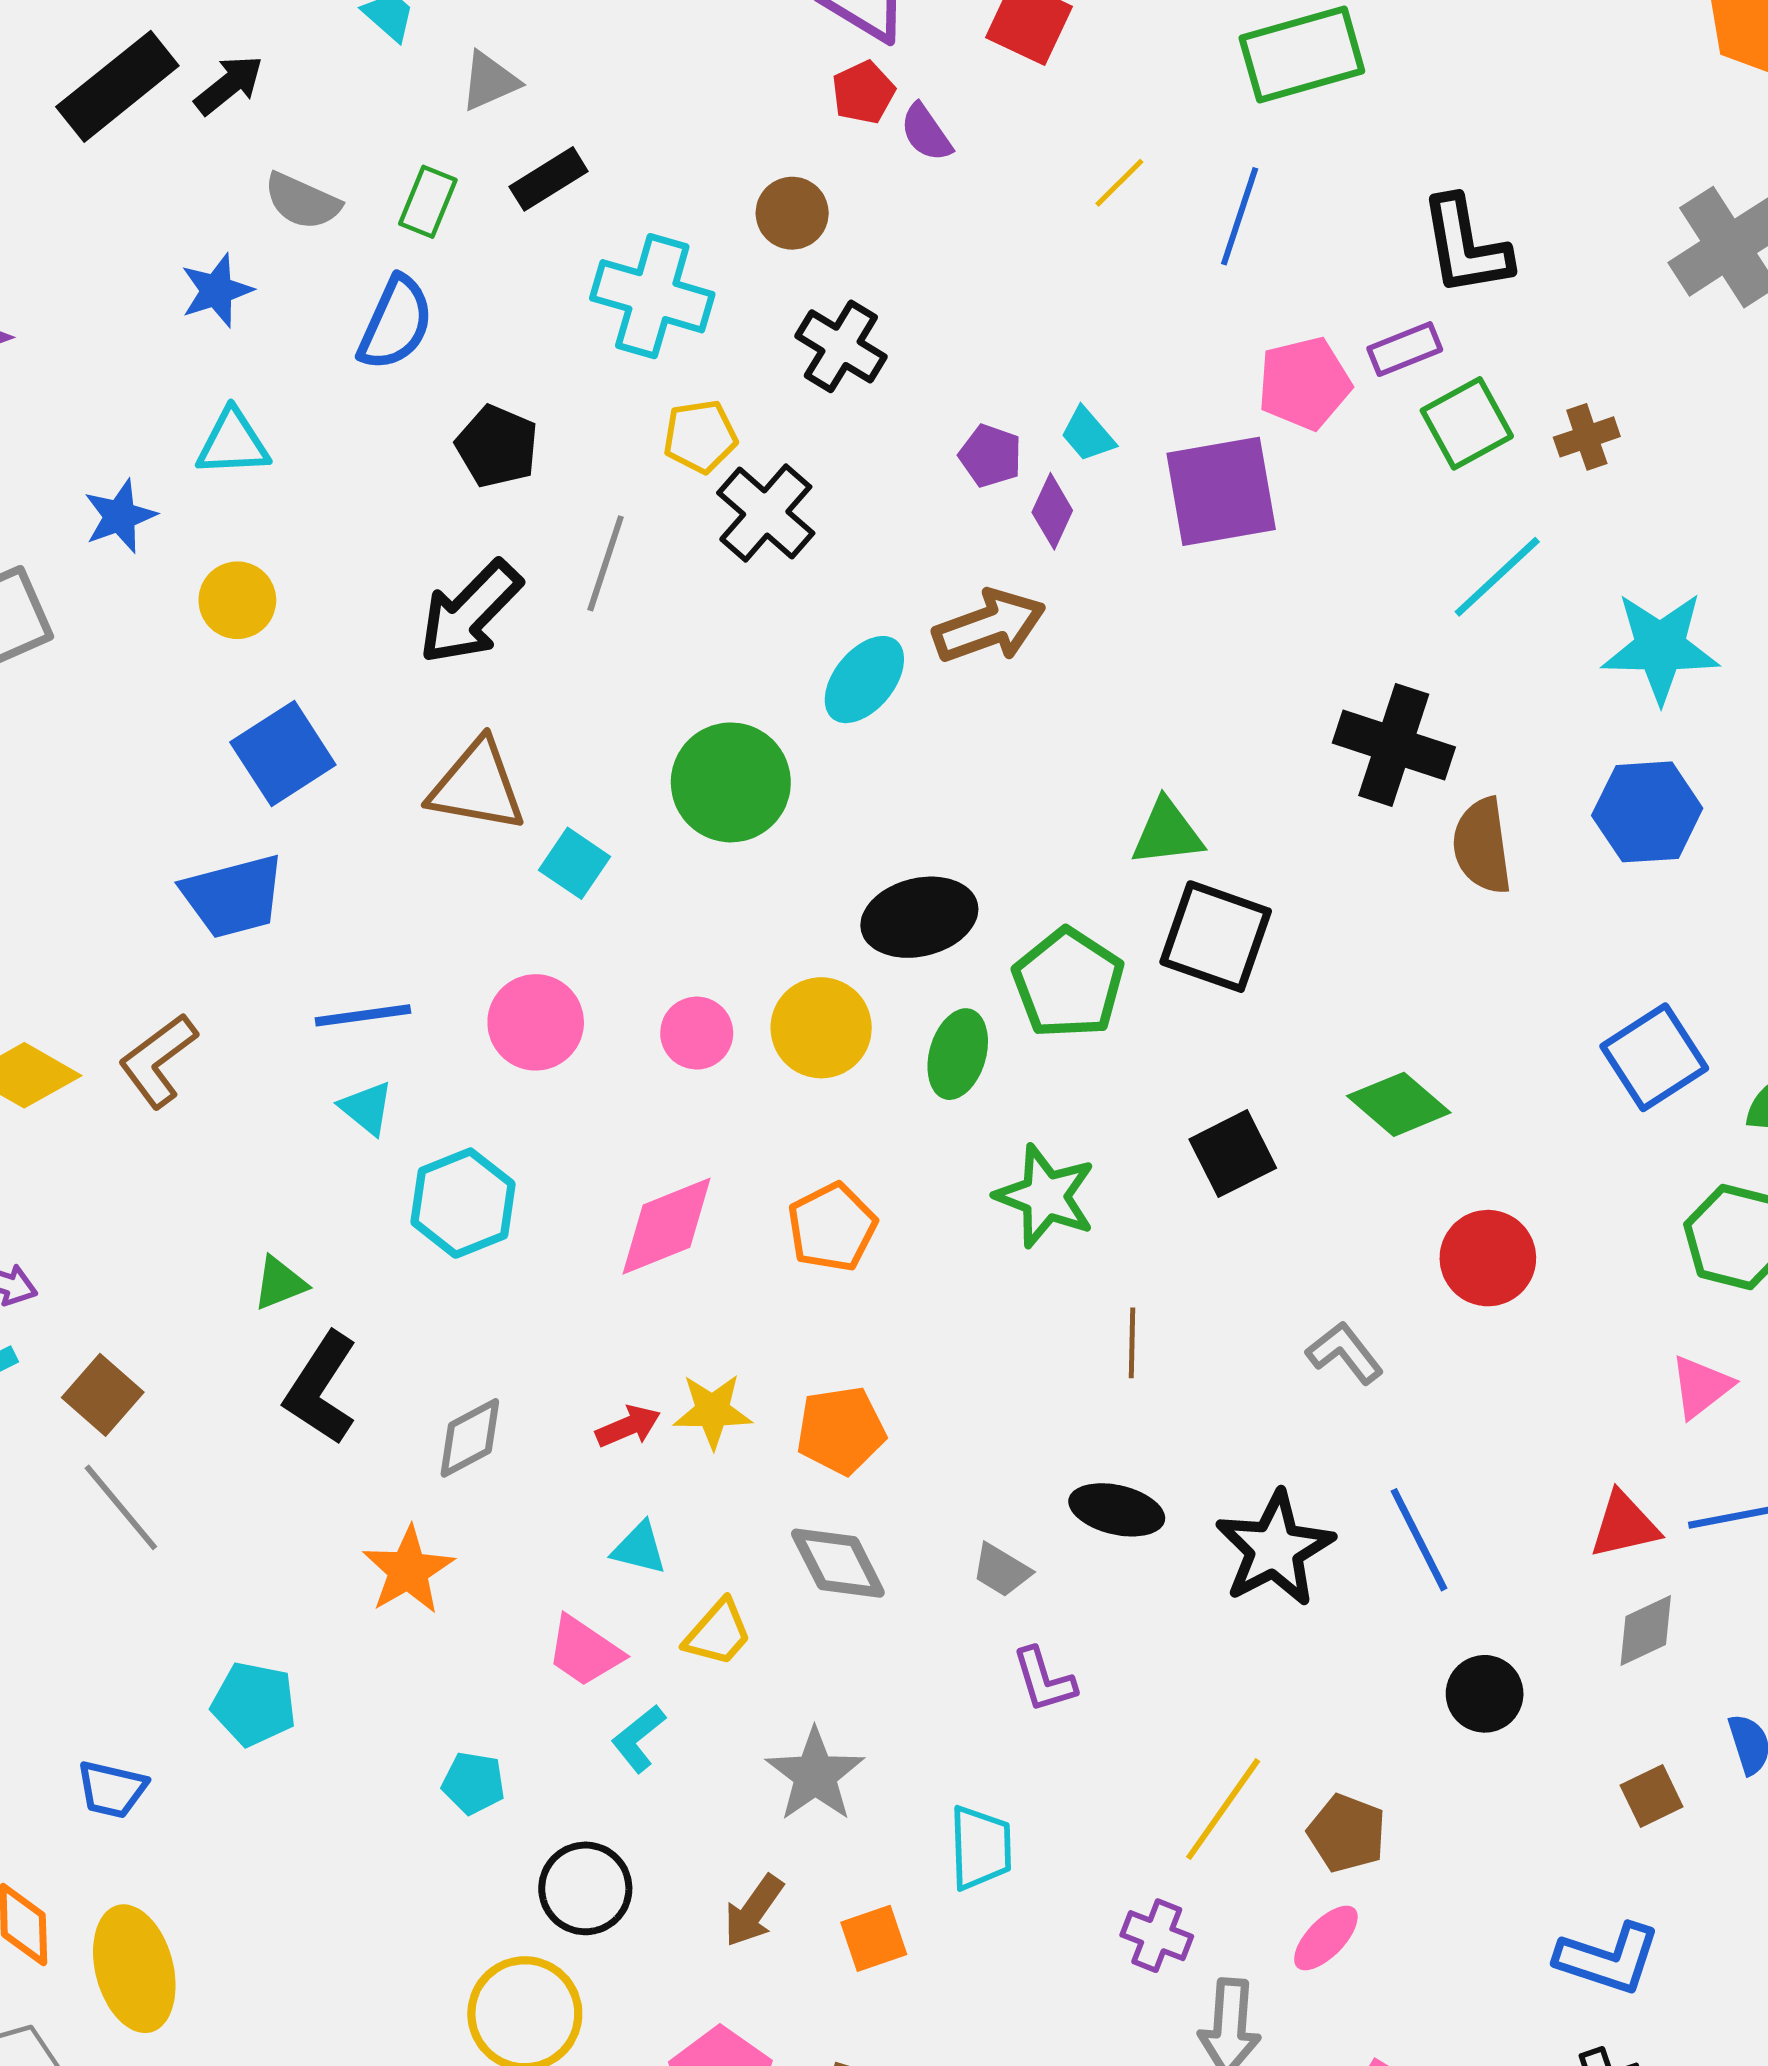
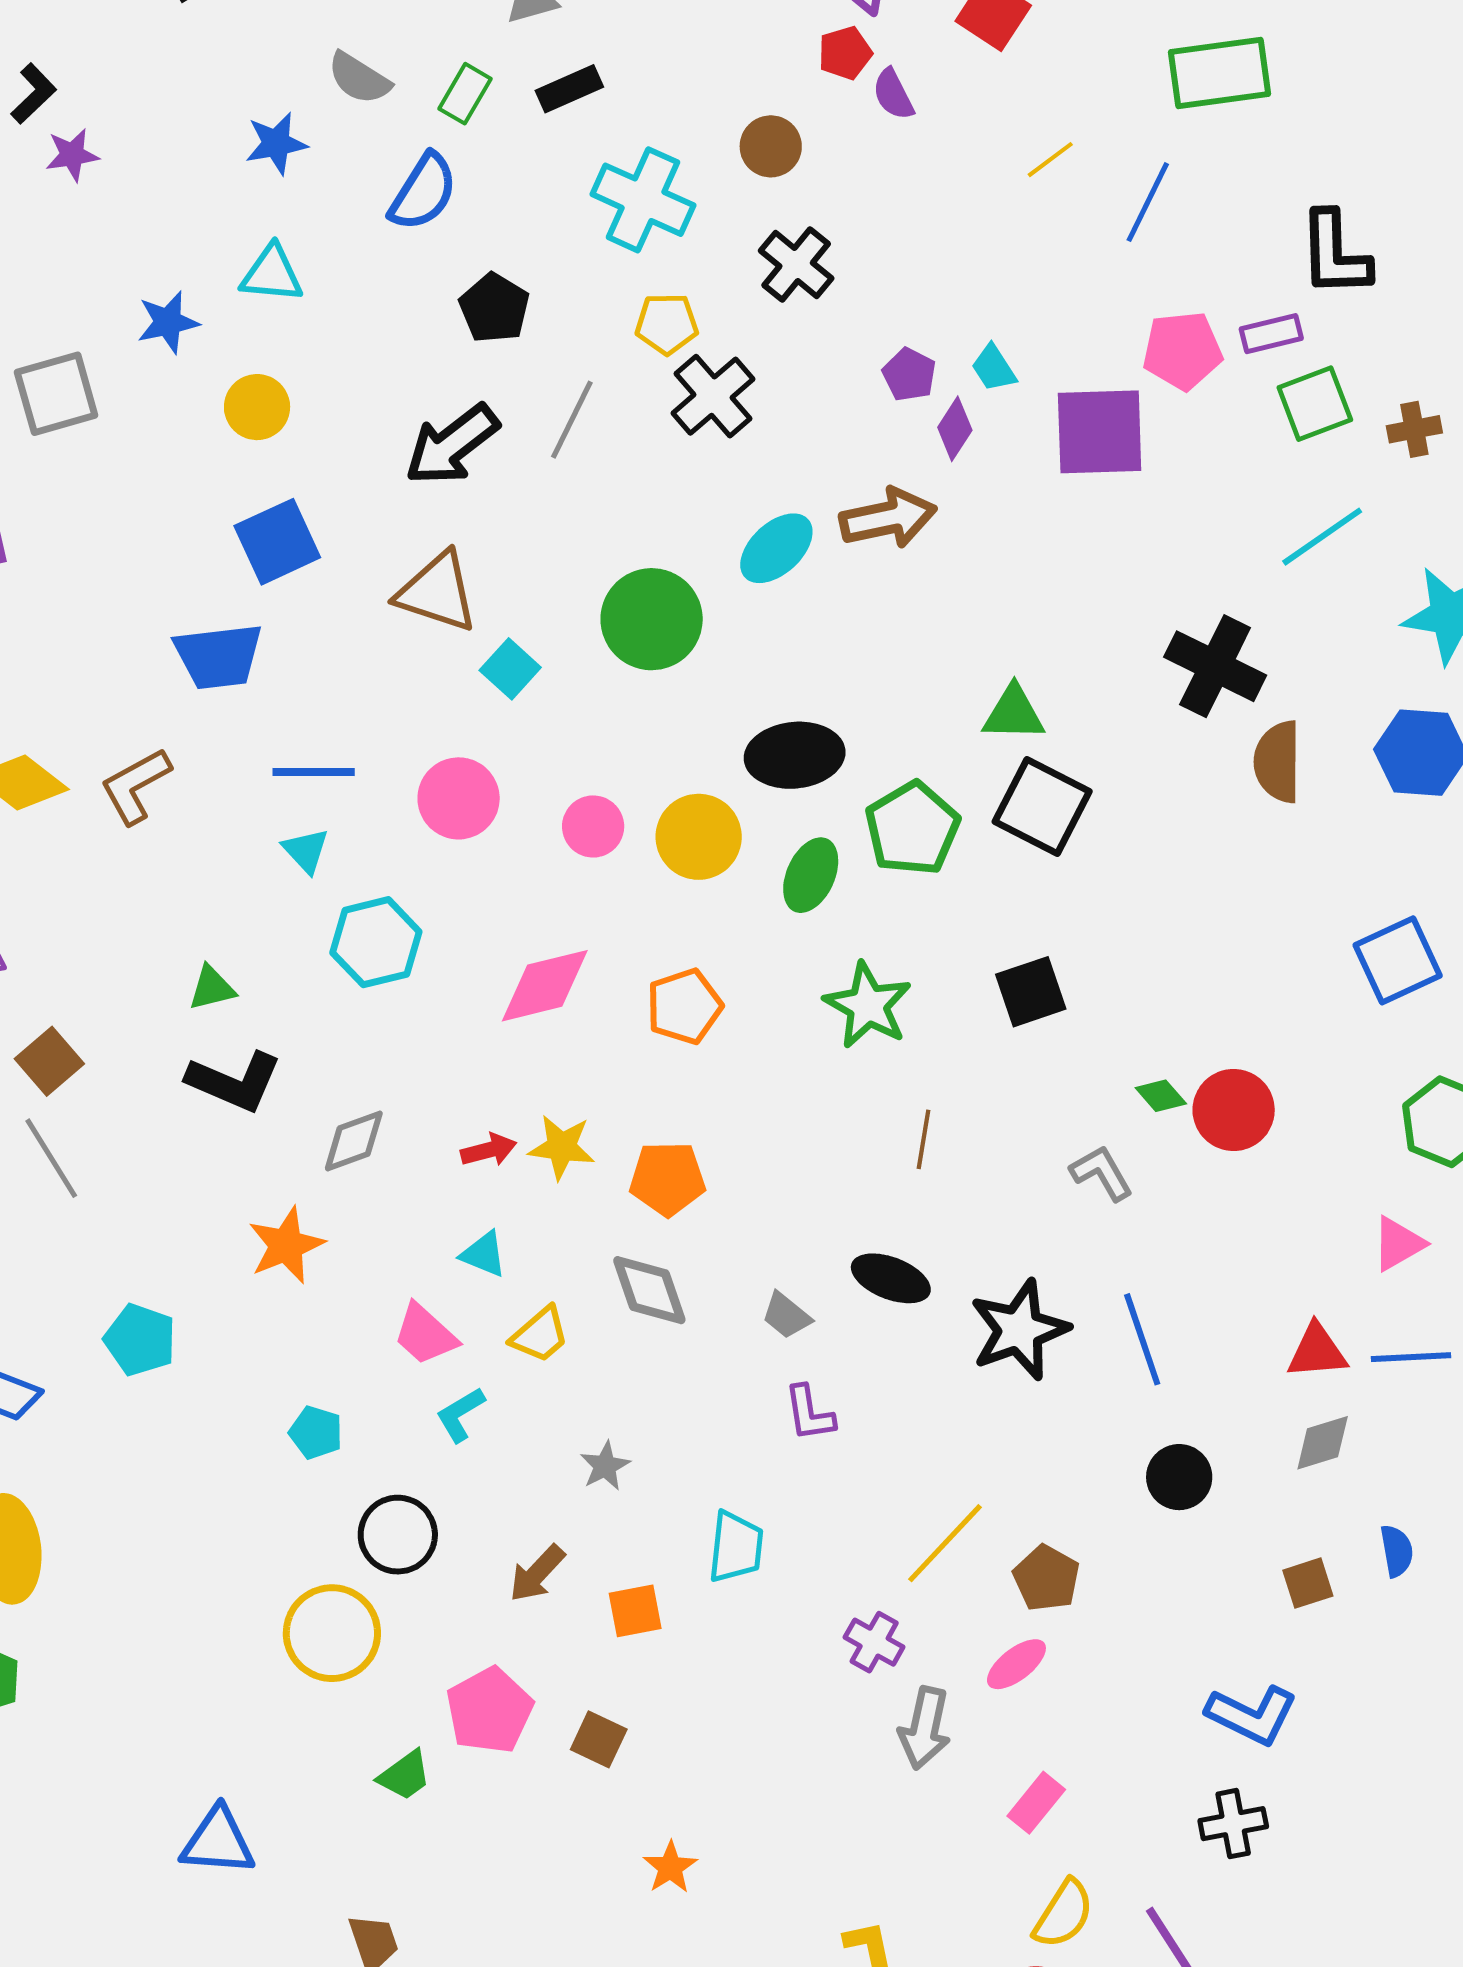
green diamond: (1399, 1104) -> (1161, 1096), moved, size x0.6
black L-shape: (321, 1388) -> (234, 1082), turned -108
gray star: (815, 1775) -> (605, 1466), size x0.6

